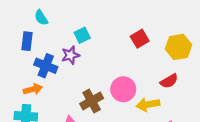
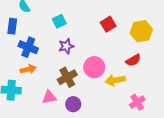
purple star: (70, 55) -> (66, 46), moved
orange arrow: (33, 89) -> (28, 69), moved

